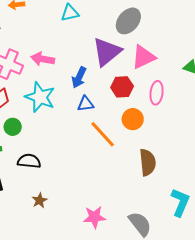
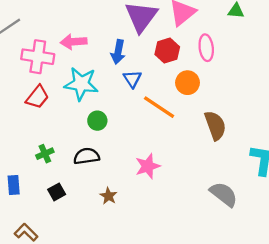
blue triangle: (86, 104) -> (132, 79), turned -42
green circle: (13, 127) -> (97, 121), moved
pink star: (94, 217) -> (148, 166), moved

